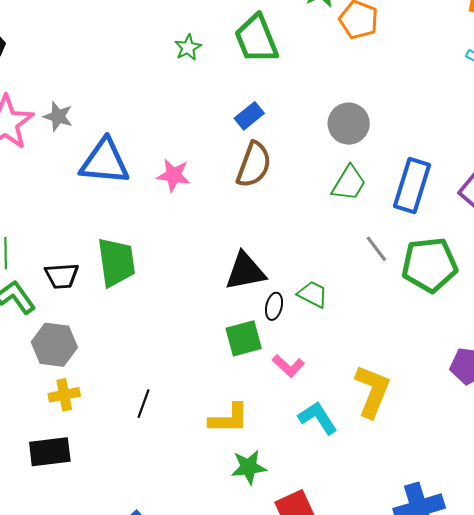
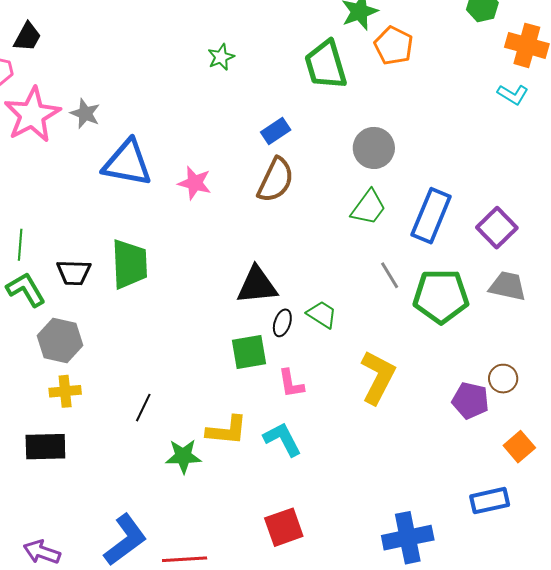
green trapezoid: (256, 39) -> (326, 65), moved
pink L-shape: (288, 366) -> (291, 383), turned 32
yellow L-shape: (372, 391) -> (378, 377), moved
cyan L-shape: (318, 418) -> (282, 439), moved
green star: (249, 467) -> (183, 456), moved

